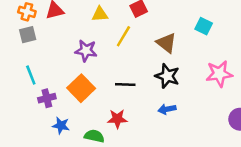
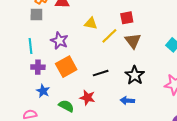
yellow triangle: (100, 14) -> (91, 23), moved
brown triangle: (166, 43) -> (133, 41), moved
purple star: (86, 51) -> (59, 41), moved
black line: (125, 85) -> (101, 73), turned -35

